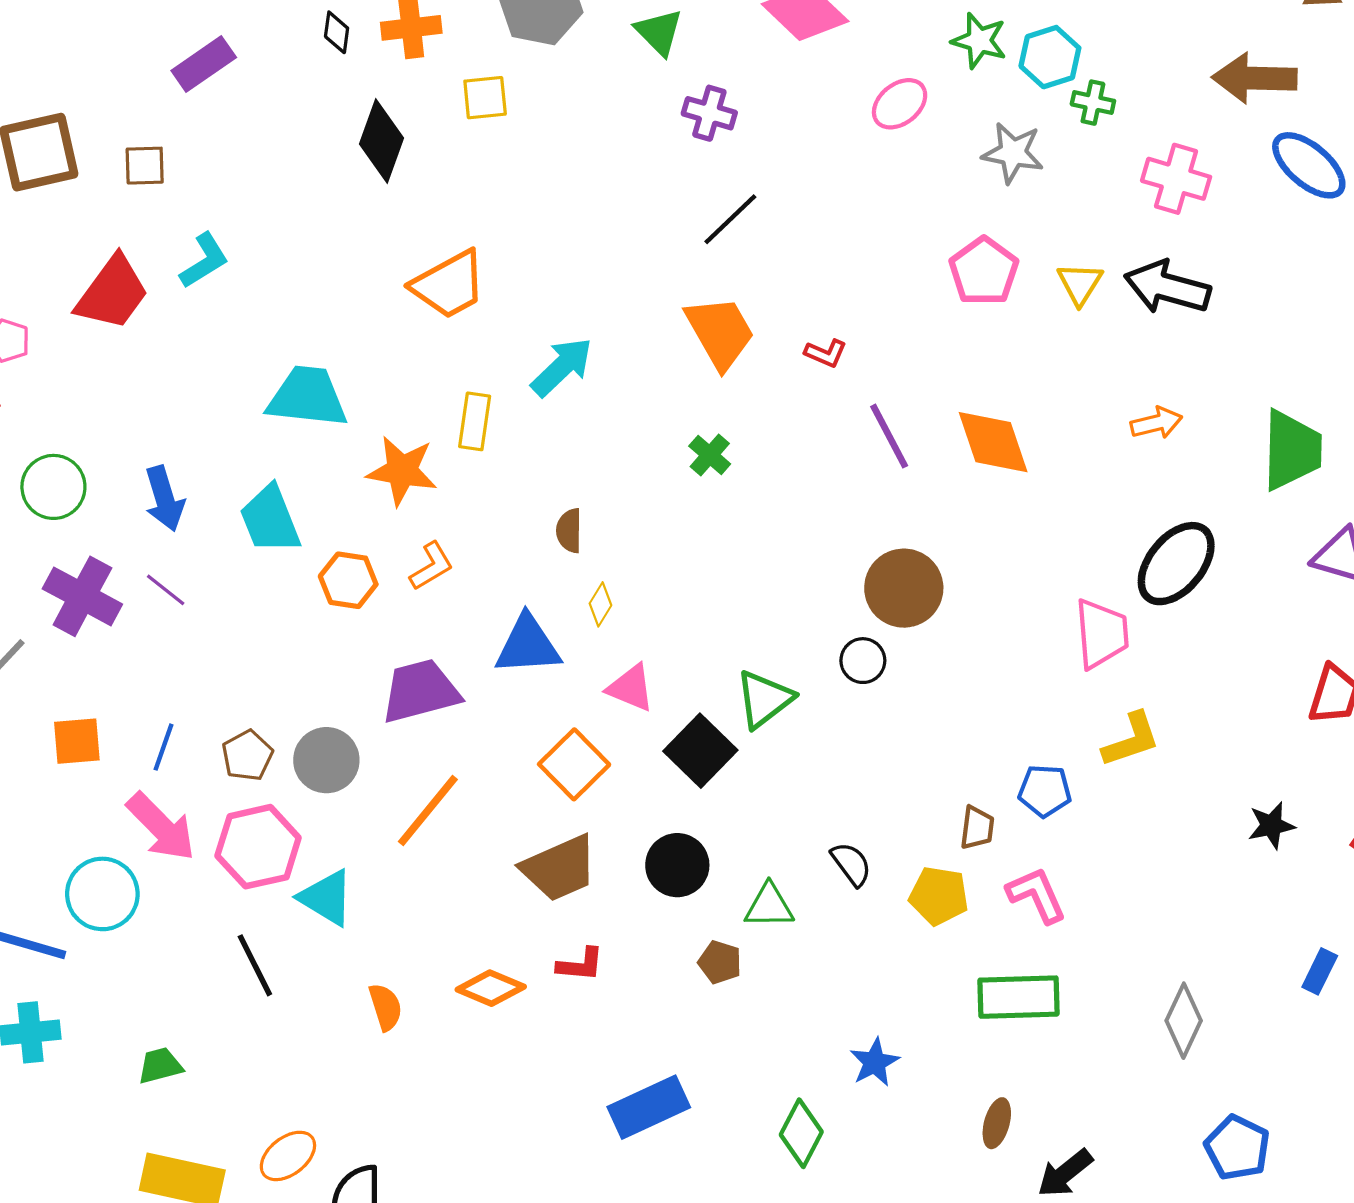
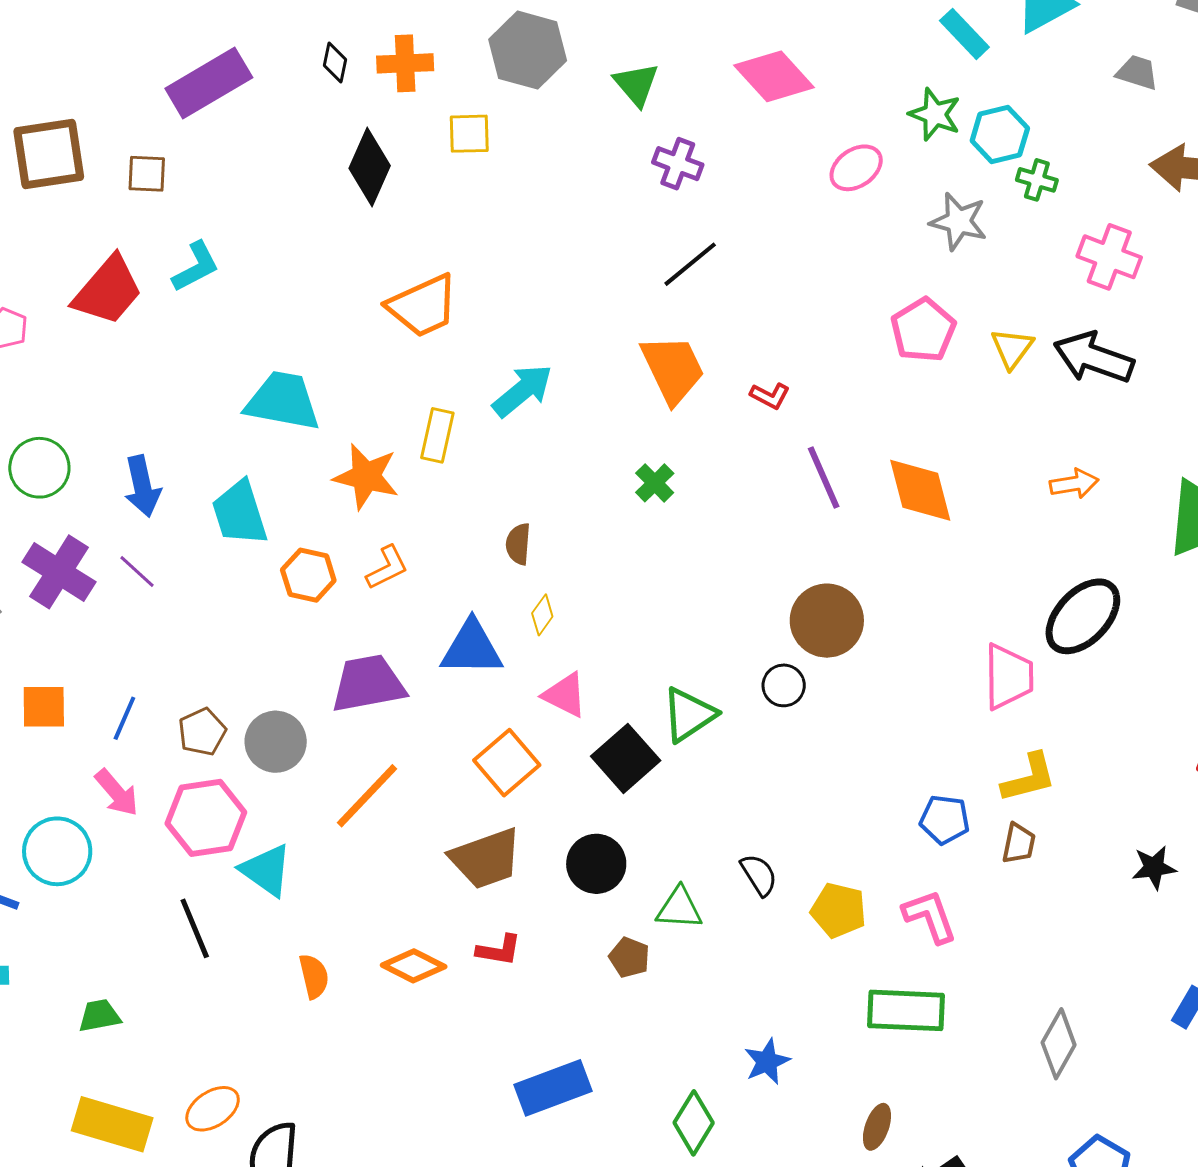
purple rectangle: (204, 64) -> (209, 83), size x1.4
pink arrow: (161, 827) -> (117, 793), size x0.7
brown trapezoid: (977, 828) -> (1019, 843), moved

